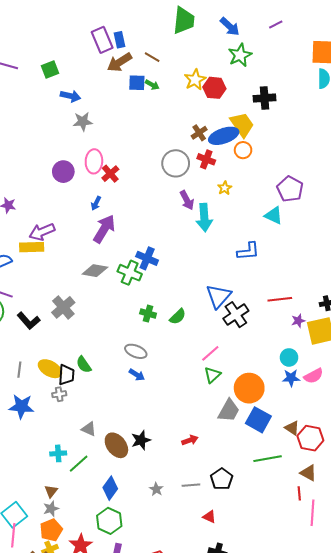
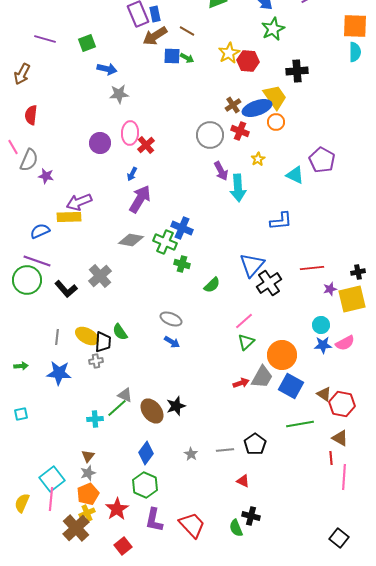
cyan triangle: (274, 215) -> (295, 175), moved
green cross: (148, 314) -> (182, 264), moved
red arrow: (190, 440) -> (241, 383), moved
green line: (79, 464) -> (117, 408), moved

